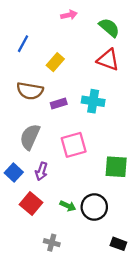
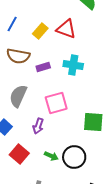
blue line: (23, 44) -> (12, 24), moved
red triangle: (108, 60) -> (66, 29), moved
purple arrow: (41, 171) -> (38, 126), moved

